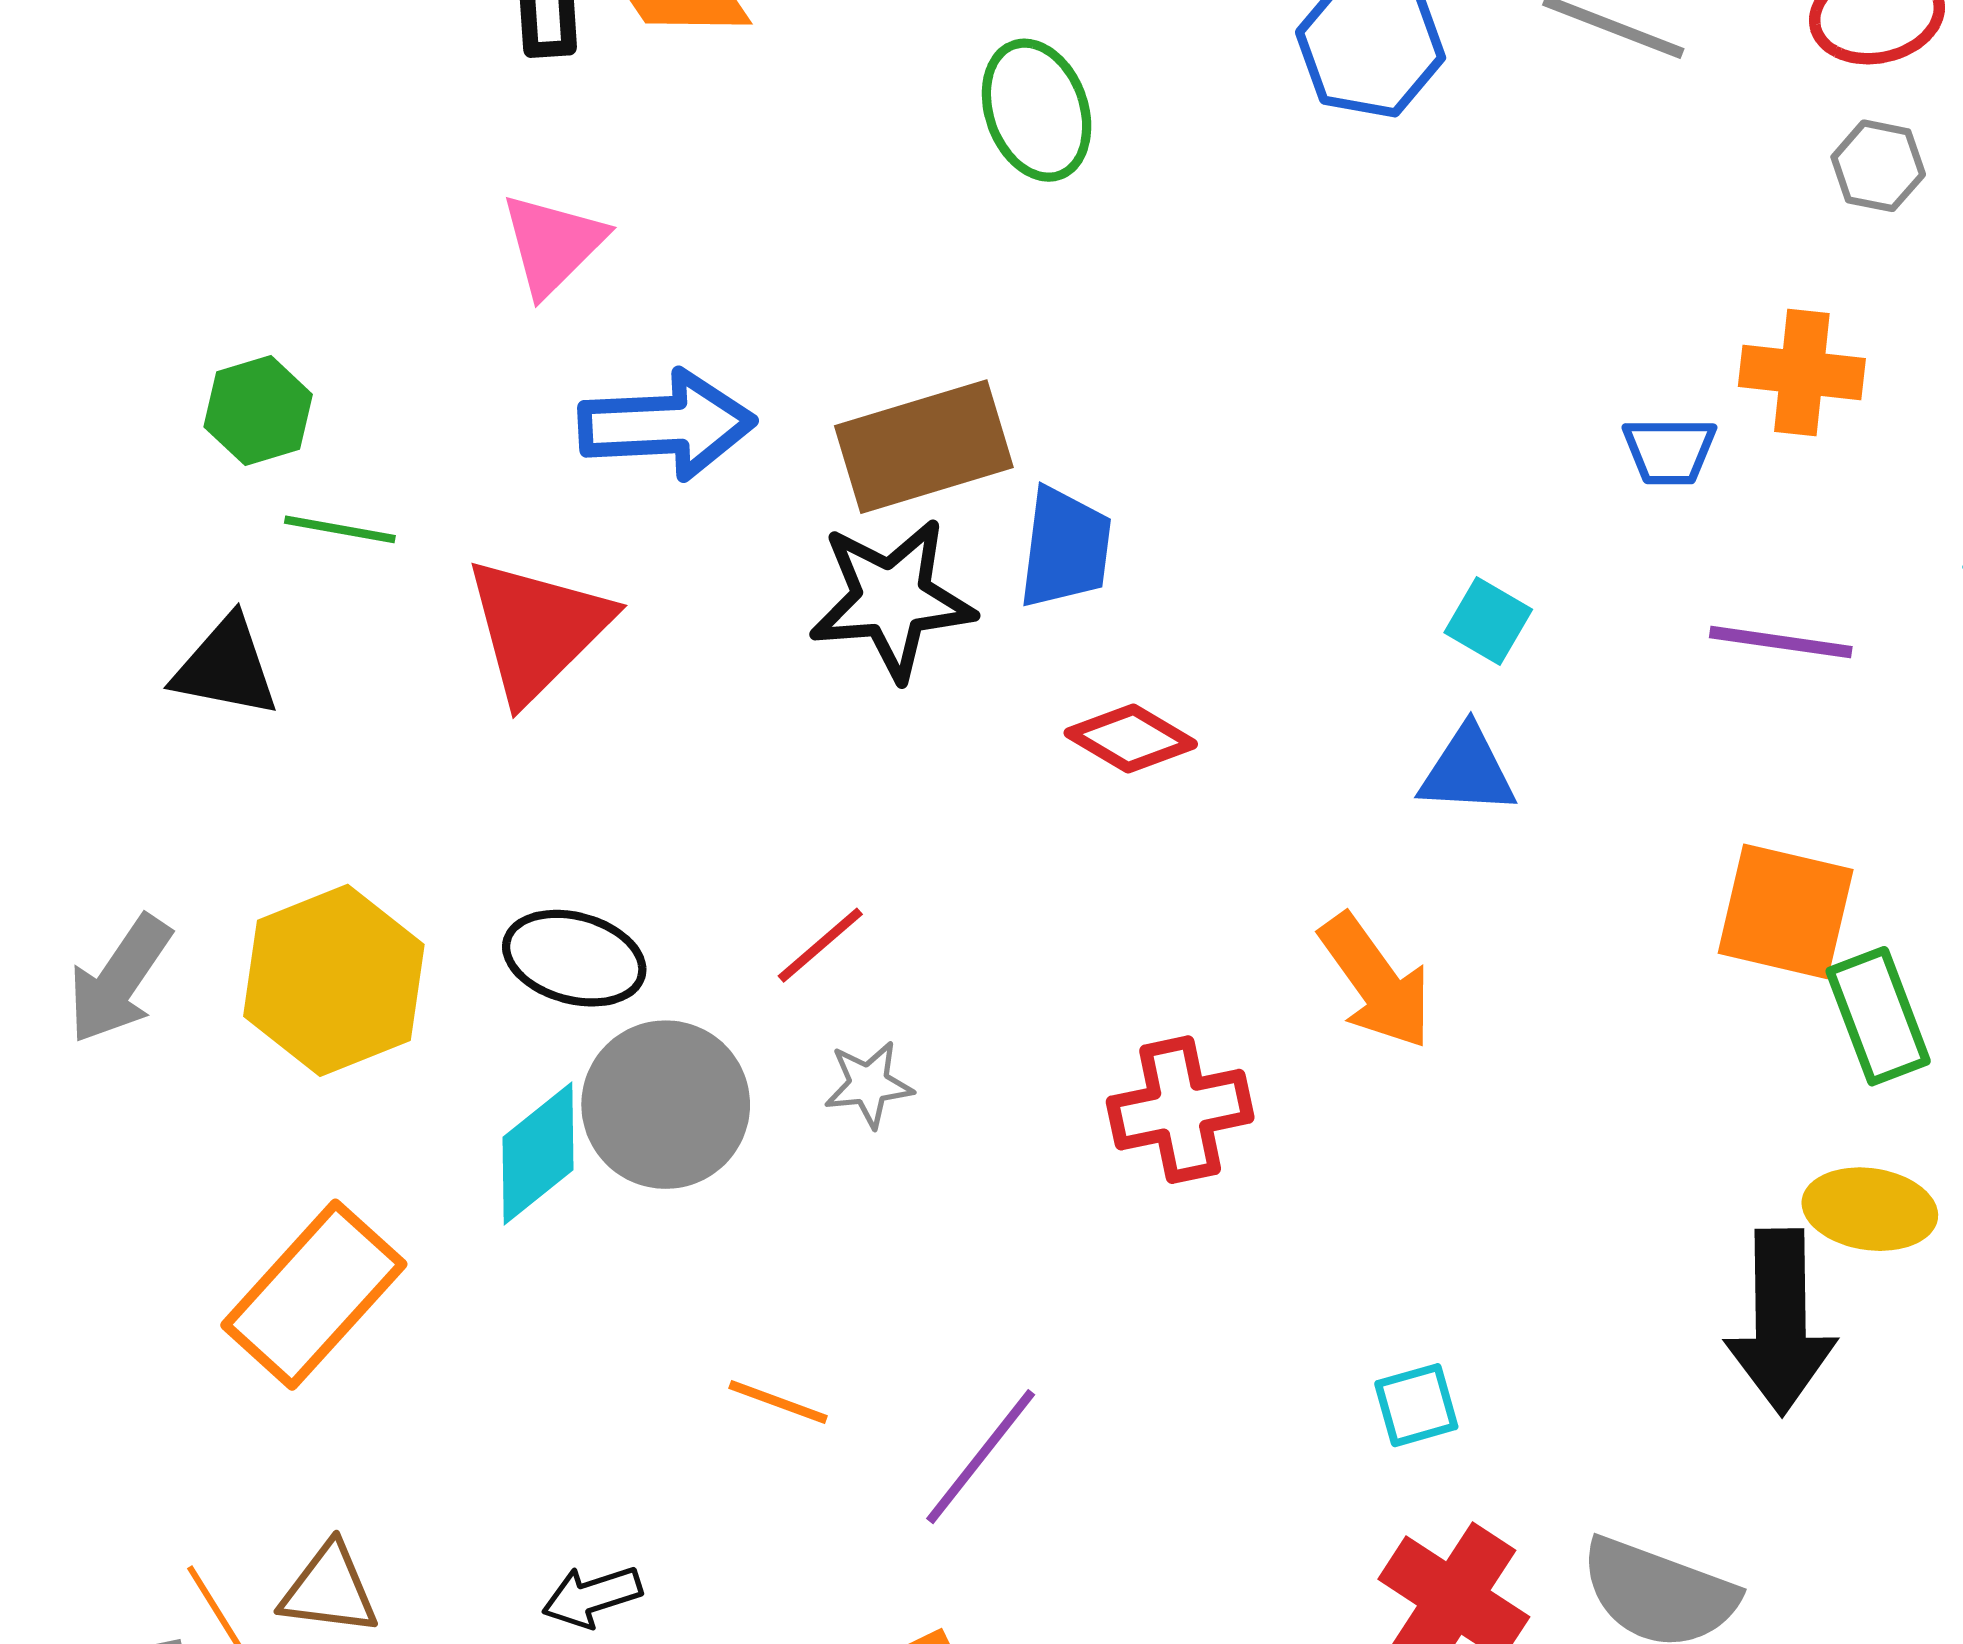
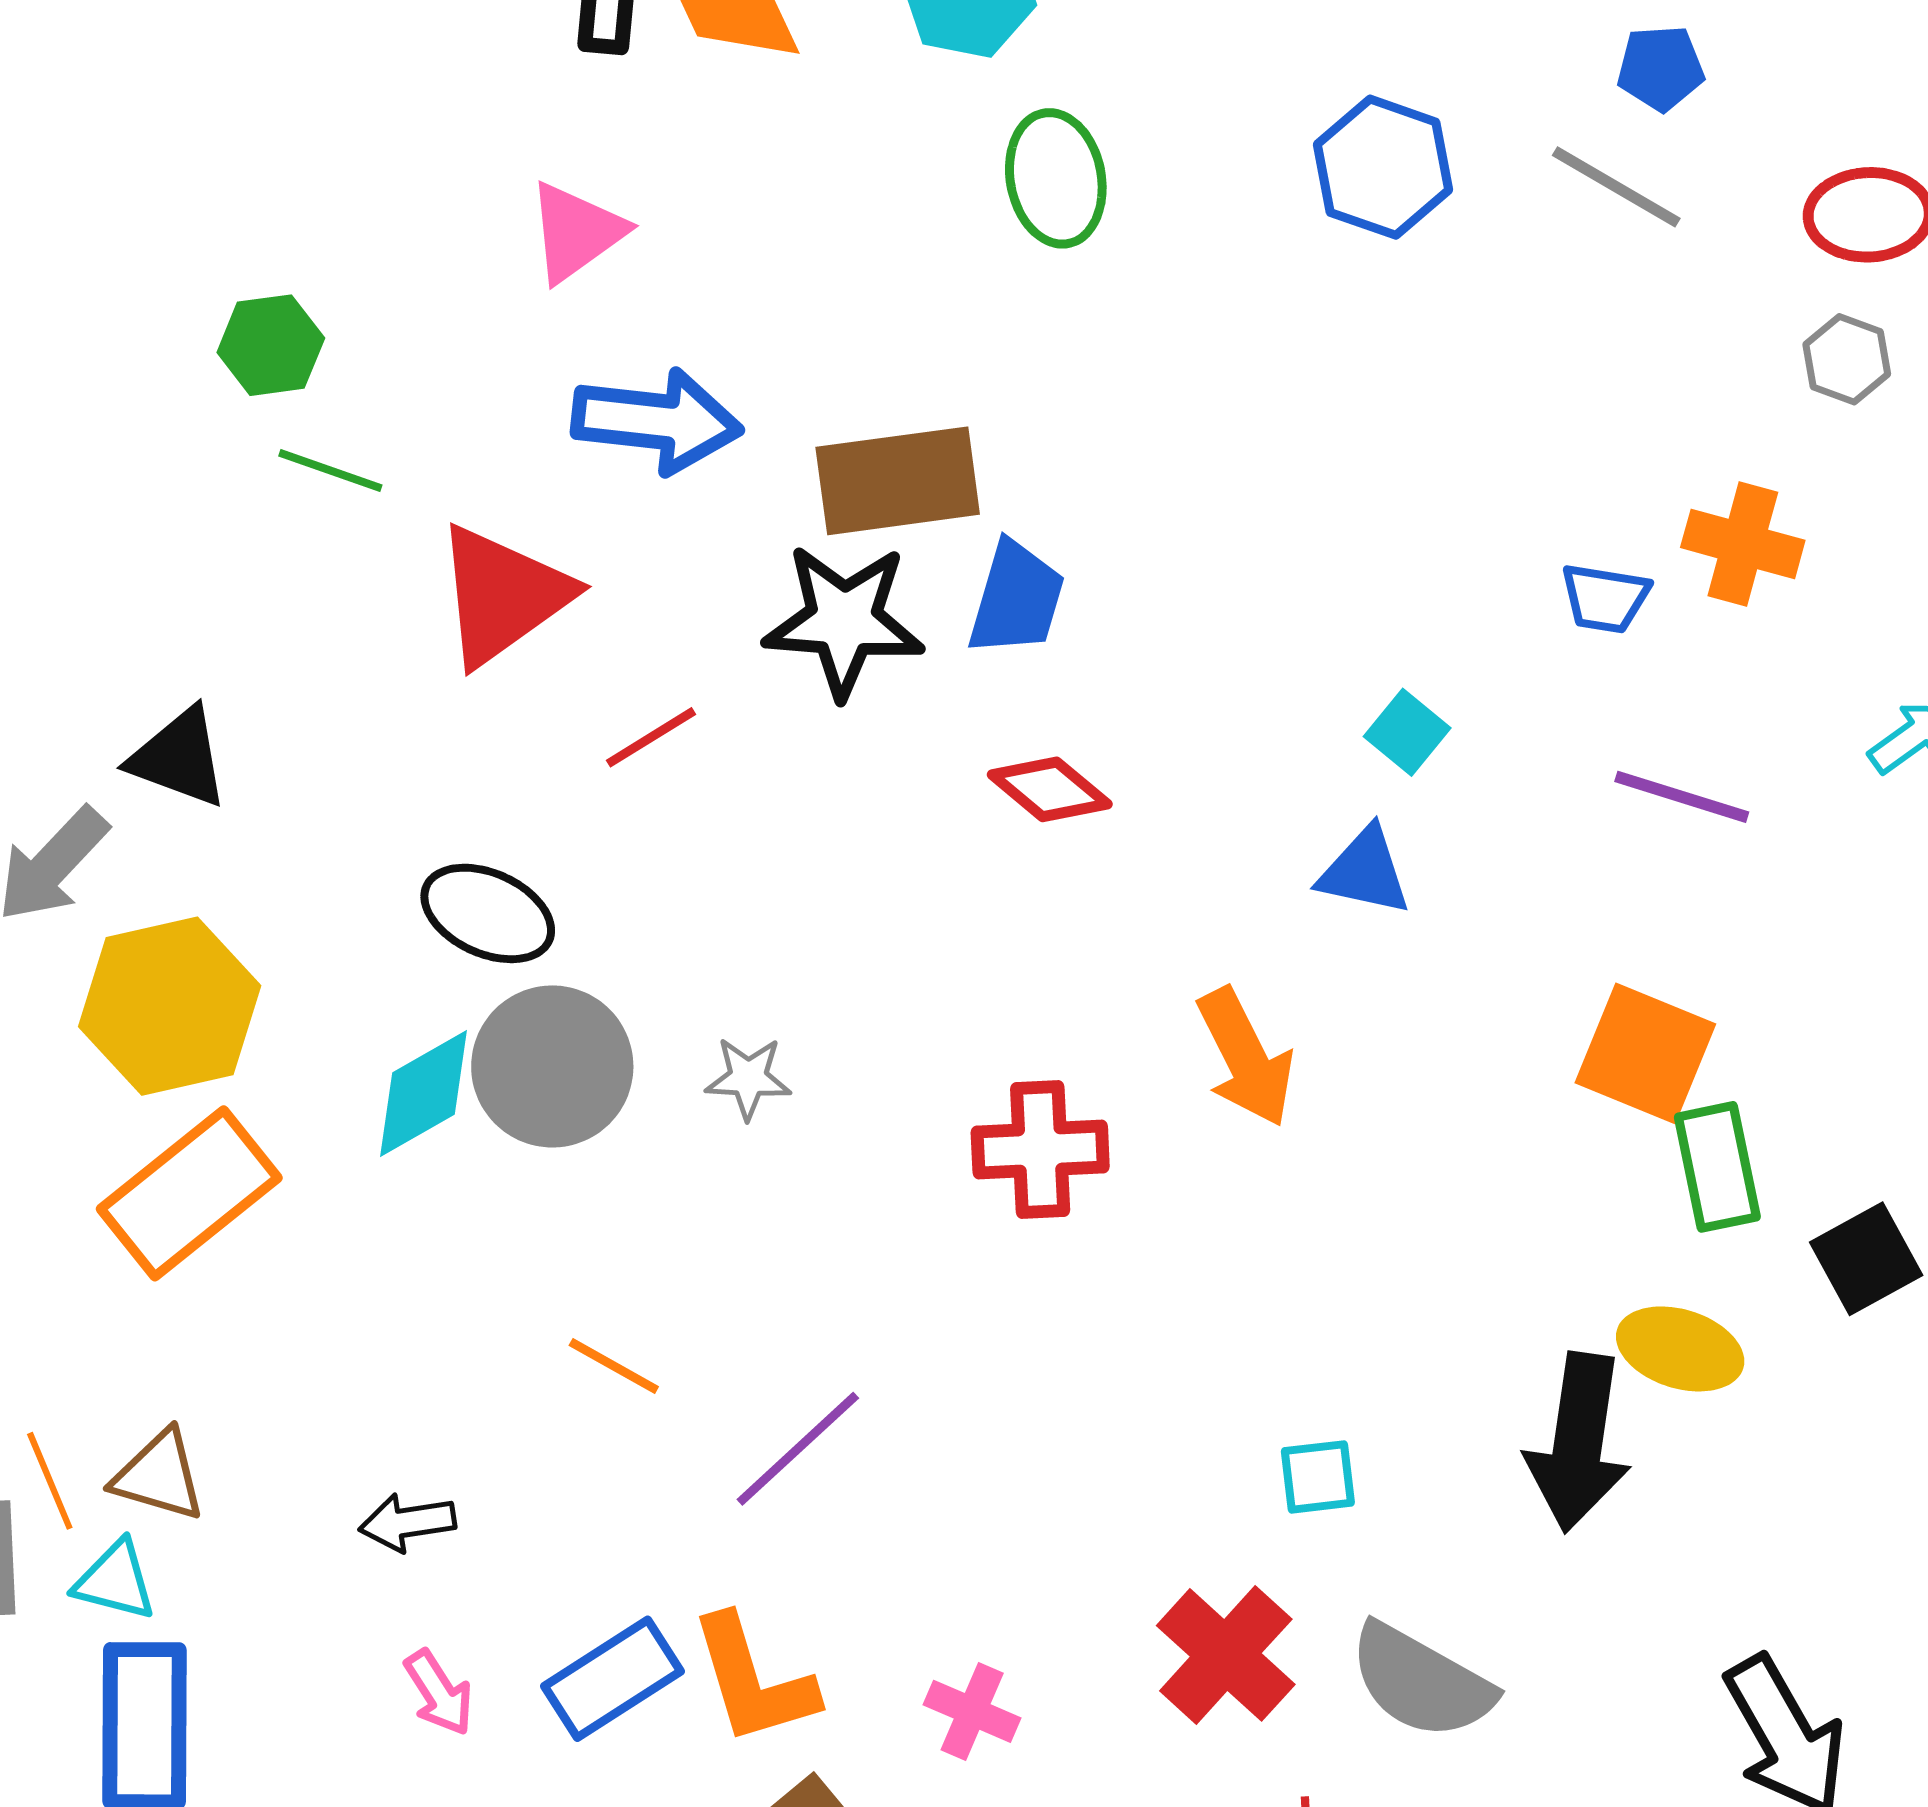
black triangle: (226, 667) -> (179, 758), moved
red line: (820, 945) -> (651, 737), moved
yellow hexagon: (334, 980) -> (170, 1006), moved
cyan square: (1416, 1405) -> (1318, 1477), moved

